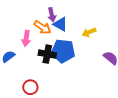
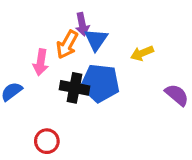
blue triangle: (60, 24) -> (96, 40), turned 35
orange arrow: (43, 27) -> (67, 45), turned 84

